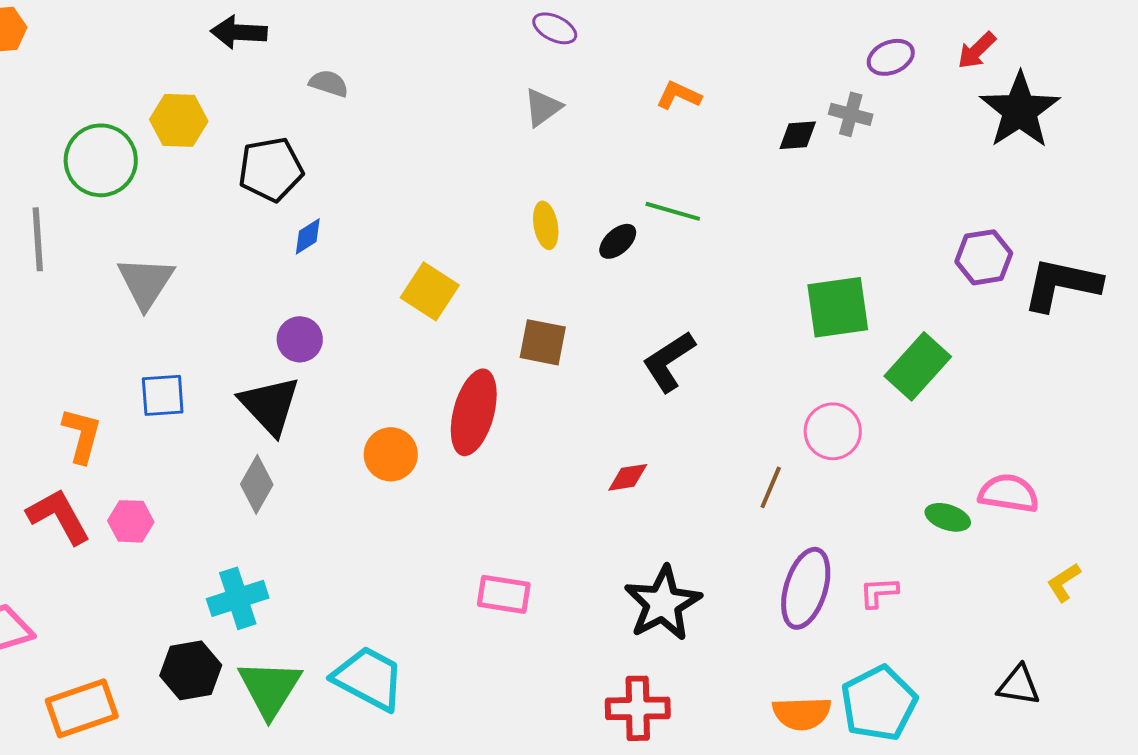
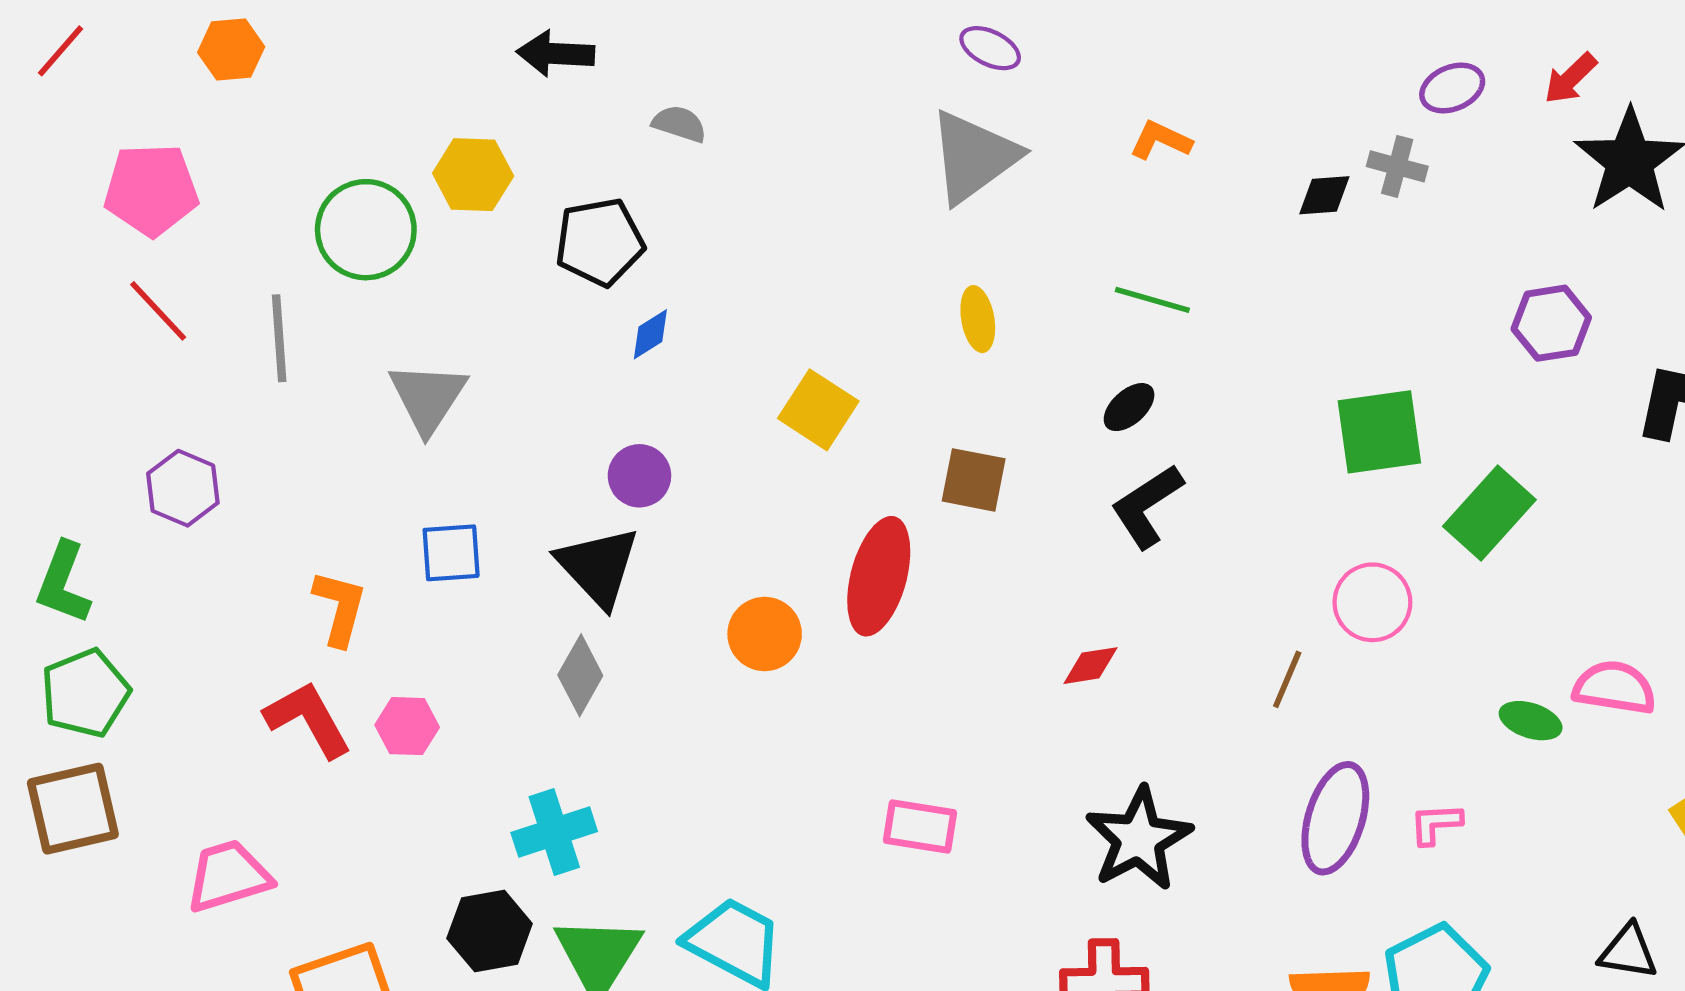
gray triangle: (543, 107) -> (974, 157), size x1.8
black ellipse: (618, 241) -> (1129, 407), moved
purple hexagon: (984, 257) -> (1551, 323), moved

